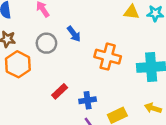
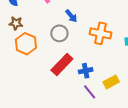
gray circle: (46, 43) -> (59, 33), moved
red rectangle: (60, 91) -> (62, 65), size x1.6

